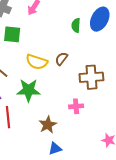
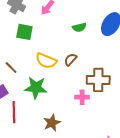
green semicircle: (76, 25) -> (79, 27), moved, turned -112
pink cross: (76, 106) -> (82, 97), moved

